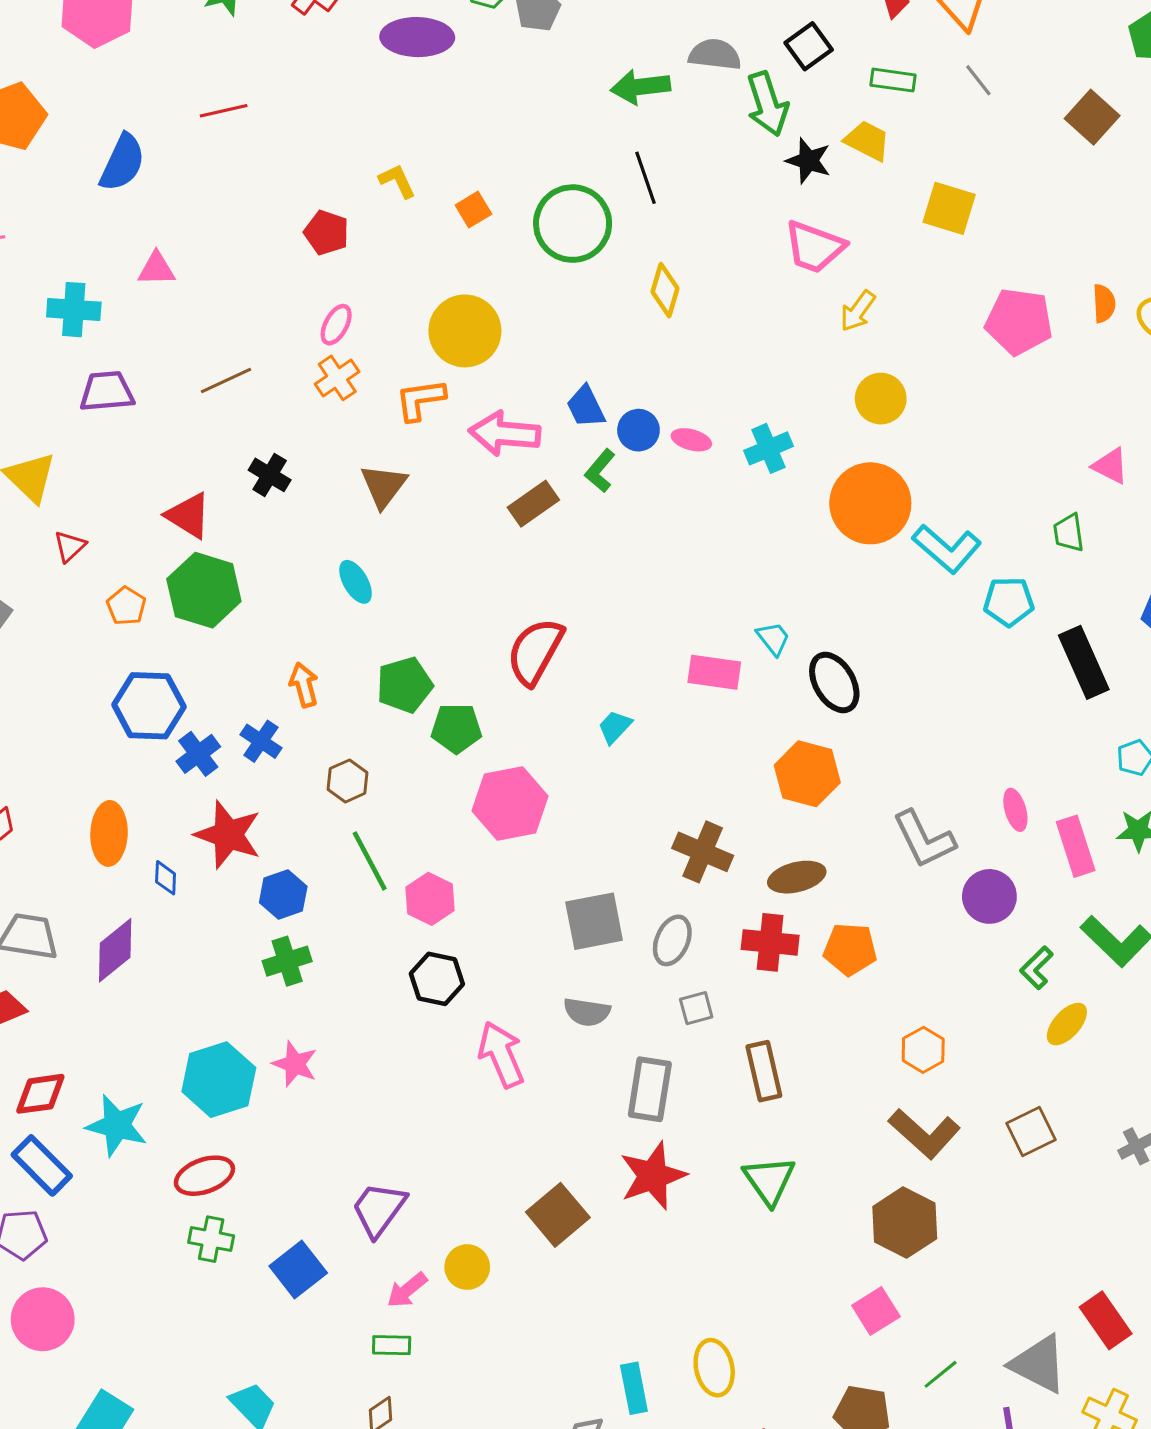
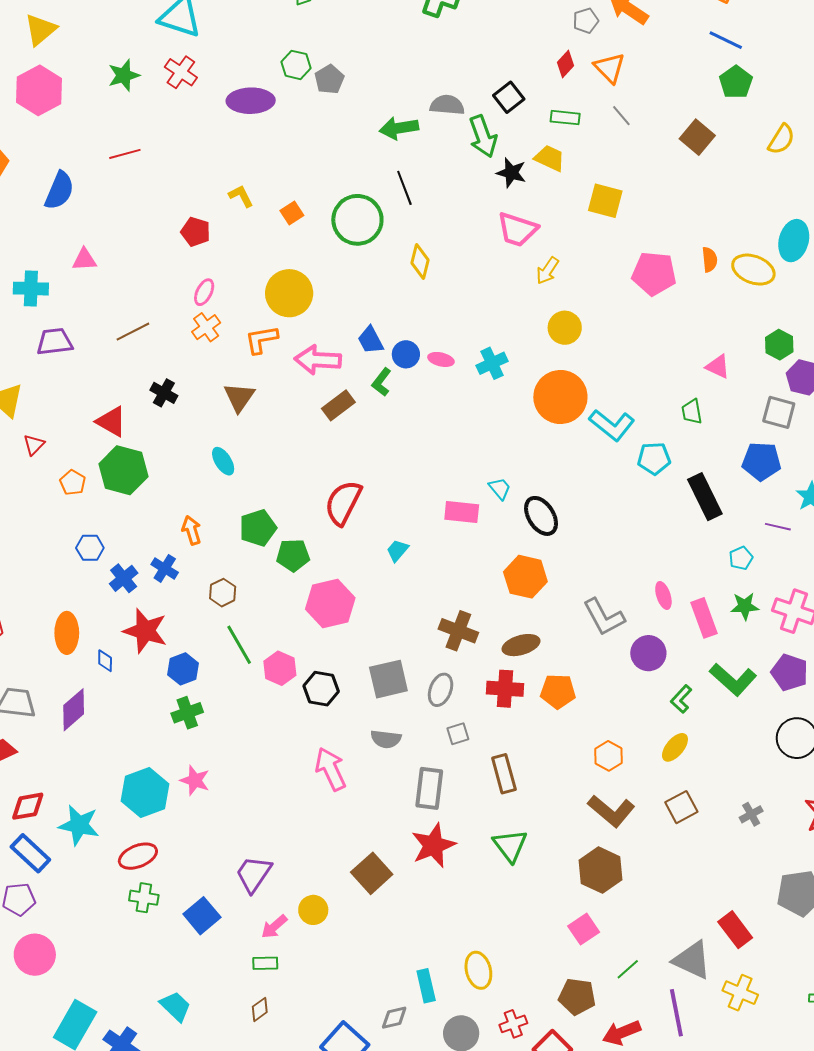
blue hexagon: (149, 706) -> (90, 548), size x0.6
black hexagon: (437, 979) -> (321, 689), moved
yellow ellipse: (1067, 1024) -> (675, 747), moved

